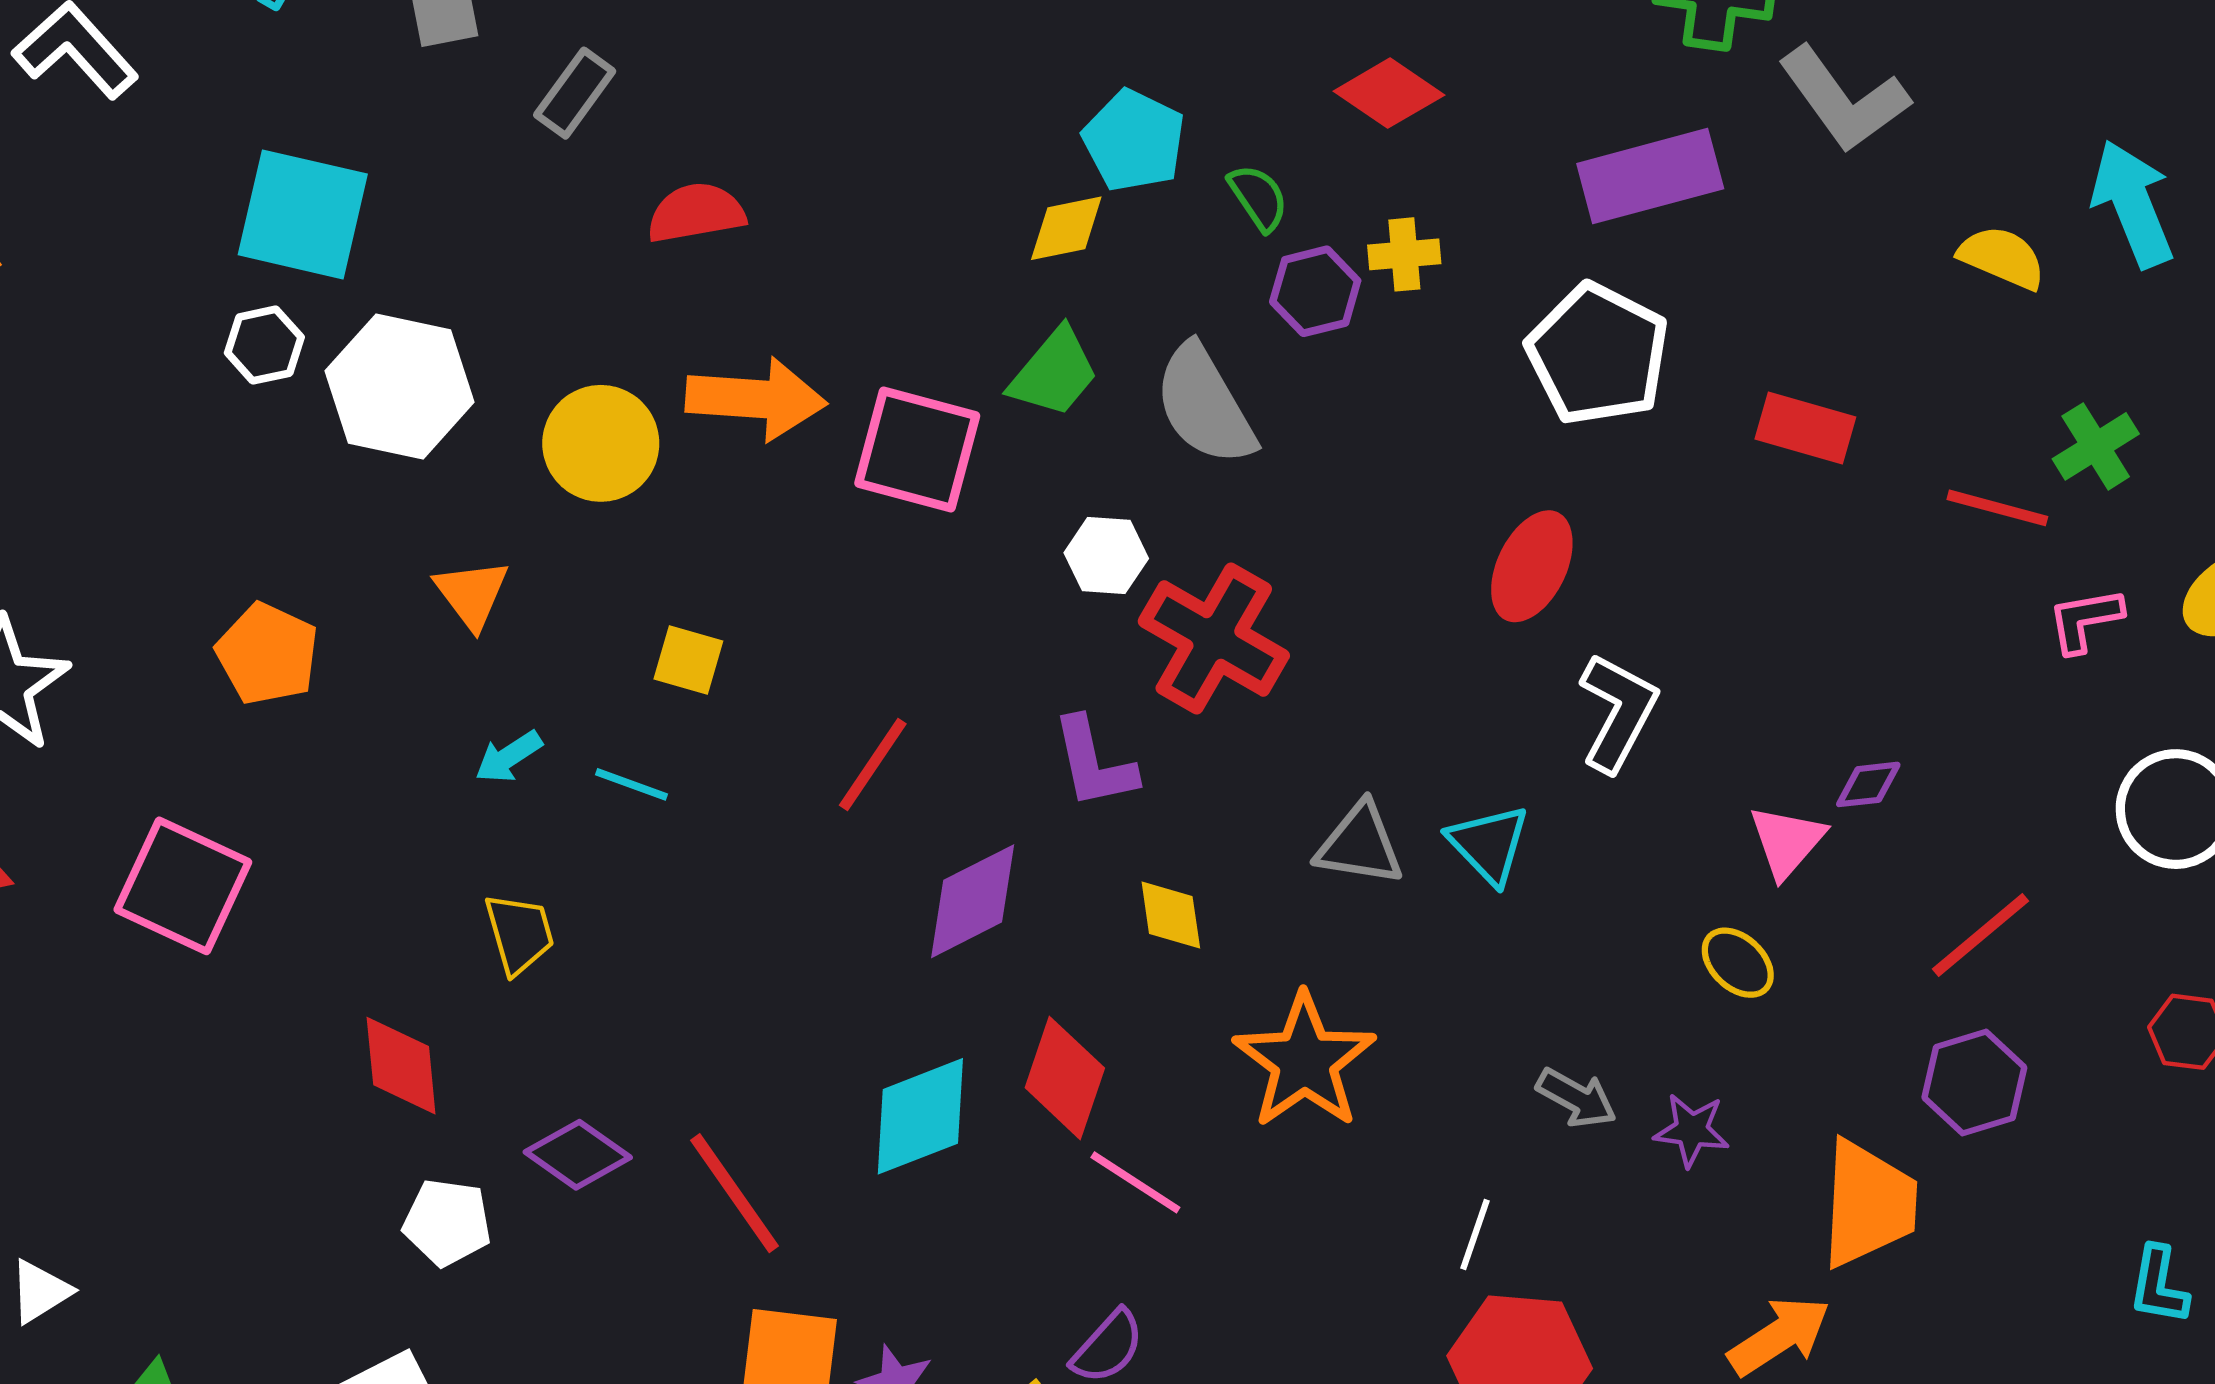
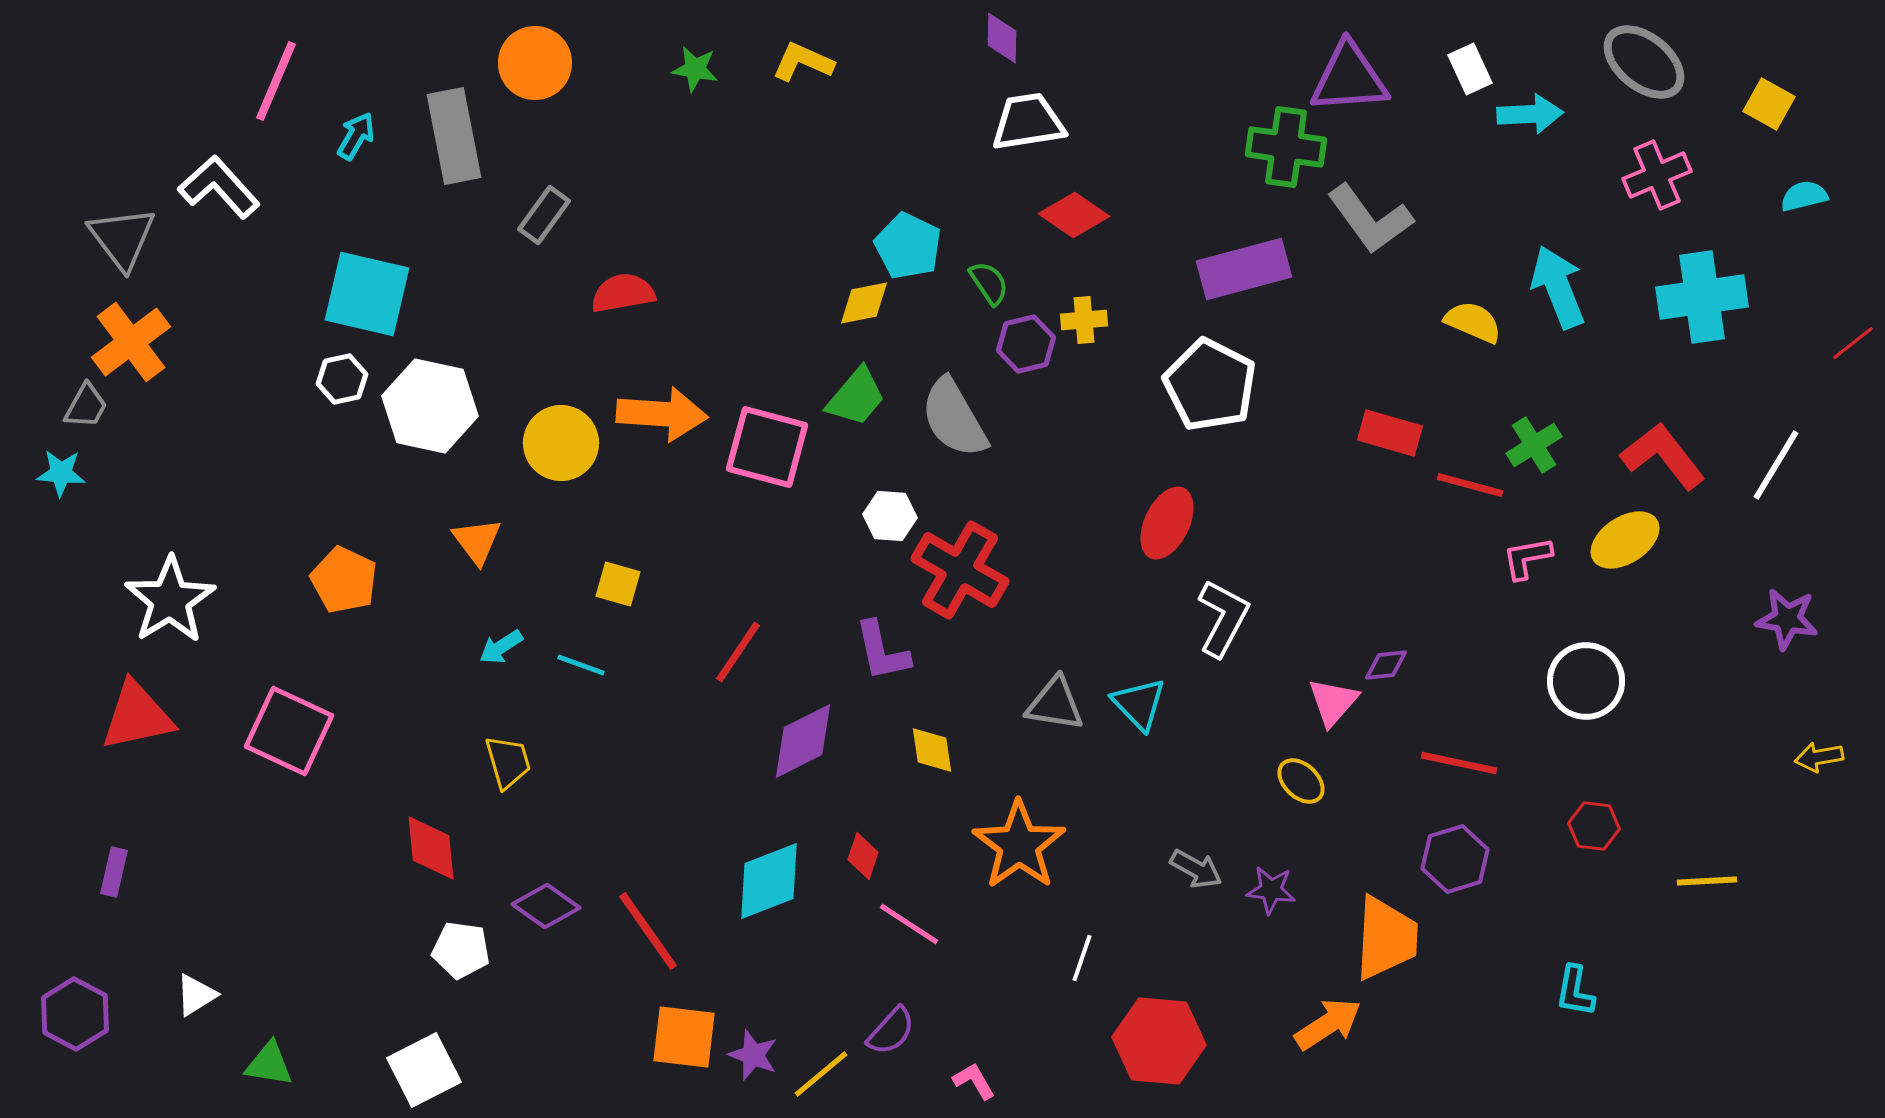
red rectangle: (1805, 428) -> (1390, 433), moved
red line: (1980, 935) -> (1459, 763), turned 52
red diamond: (1065, 1078) -> (863, 856), size x0.6
white line: (1475, 1235) -> (1082, 958), moved

